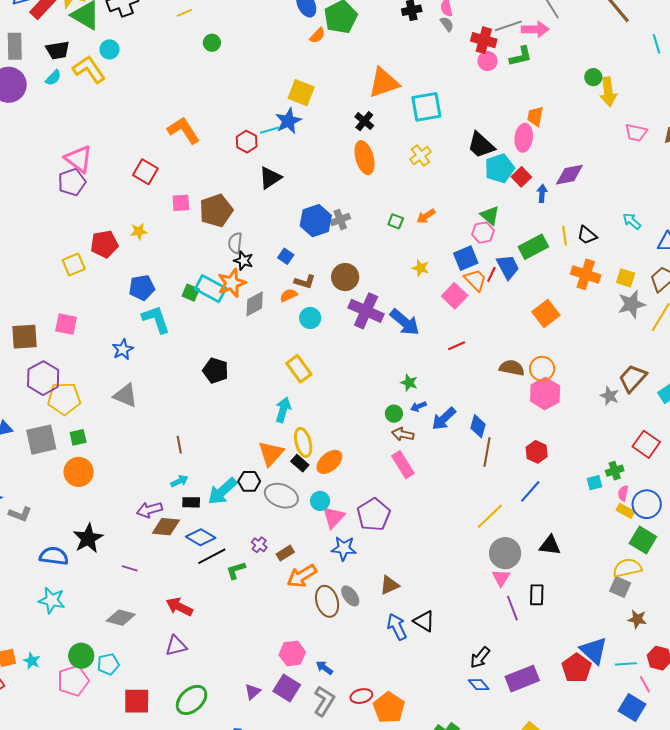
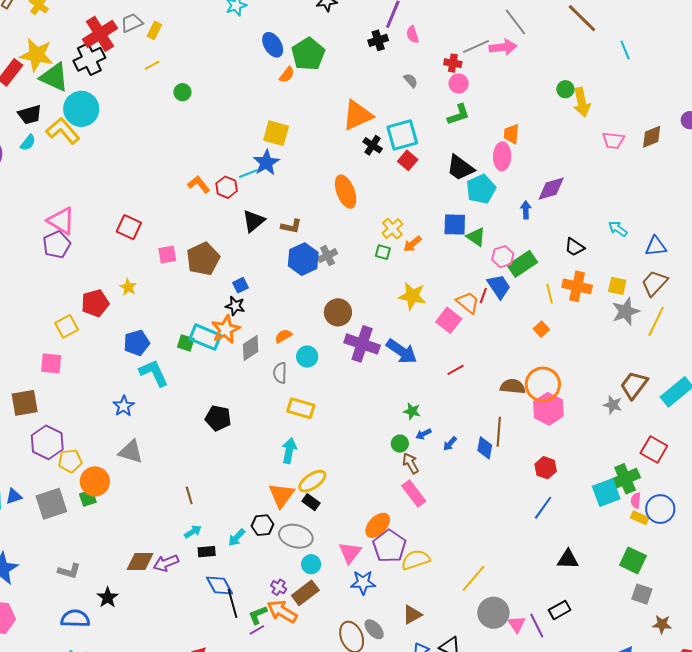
gray semicircle: (447, 24) -> (411, 80), moved
red cross: (484, 40) -> (453, 63), size x0.7
cyan circle: (110, 49) -> (81, 109), size x1.8
green L-shape: (521, 56) -> (459, 115), moved
black cross: (364, 121) -> (373, 145), moved
orange L-shape: (184, 130) -> (199, 184), moved, size x0.7
yellow cross: (421, 156) -> (392, 229), moved
red square: (521, 177) -> (408, 160), moved
yellow star: (139, 231) -> (128, 287), turned -30
pink hexagon: (483, 233) -> (503, 257), moved
yellow line: (565, 236) -> (550, 294), moved
gray semicircle: (235, 243) -> (280, 373), moved
blue square: (286, 256) -> (240, 285), moved, turned 35
blue square: (466, 258) -> (455, 225), moved, turned 30
yellow star: (421, 268) -> (412, 296), size x1.6
brown L-shape: (305, 282) -> (291, 226), moved
orange square: (546, 314) -> (541, 329), size x0.6
pink square: (66, 324) -> (51, 363), moved
yellow rectangle: (299, 369) -> (301, 408), turned -32
orange circle: (542, 369) -> (543, 384), size x1.4
yellow pentagon: (64, 399) -> (70, 461), size x0.7
blue arrow: (444, 419) -> (450, 444), size x0.6
brown arrow: (403, 434) -> (411, 463), turned 55
yellow ellipse: (303, 442) -> (312, 481), turned 76
brown line: (487, 452) -> (499, 432), moved
orange ellipse: (329, 462) -> (378, 525), moved
green cross: (615, 471) -> (625, 479), size x1.6
orange circle: (79, 472) -> (95, 481), moved
cyan square: (594, 483) -> (606, 493), size x1.8
cyan arrow: (222, 491) -> (237, 537), size x0.6
cyan circle: (320, 501) -> (311, 564), moved
gray L-shape: (20, 514) -> (69, 571), moved
yellow line: (490, 516) -> (474, 578), moved
brown diamond: (166, 527) -> (140, 561), moved
blue diamond: (201, 537) -> (220, 585), turned 36
black star: (88, 538) -> (108, 597), size x0.7
green square: (643, 540) -> (633, 560), moved
brown rectangle: (285, 553) -> (305, 593), size x1.5
gray circle: (505, 553) -> (493, 613), moved
black line: (212, 556) -> (232, 603), turned -72
purple line: (130, 568) -> (257, 630), moved, turned -42
yellow semicircle: (627, 568) -> (416, 560), moved
orange arrow: (302, 576) -> (282, 611), moved, turned 68
pink triangle: (501, 578) -> (517, 624), moved
black rectangle: (537, 595) -> (560, 610), turned 65

